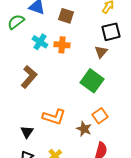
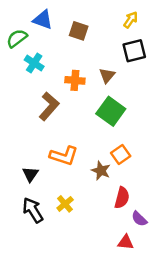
cyan cross: (40, 42) -> (34, 63), moved
orange cross: (62, 45) -> (75, 80), moved
brown triangle: (101, 52) -> (107, 75), moved
brown L-shape: (29, 77) -> (49, 106), moved

